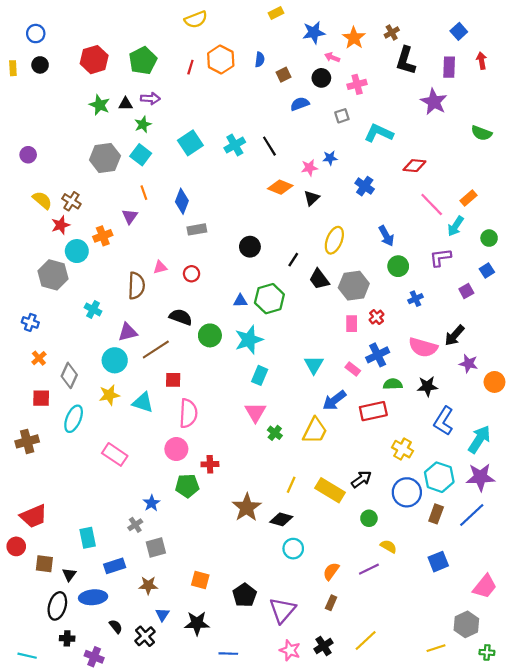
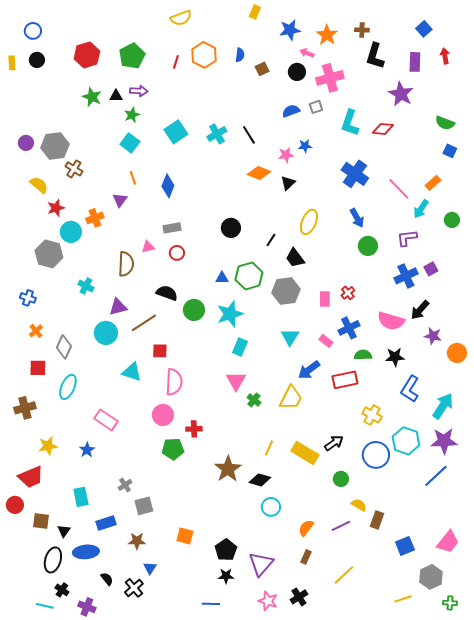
yellow rectangle: (276, 13) -> (255, 12), turned -40
brown cross: (392, 32) -> (362, 30), turned 32
pink cross: (357, 84) -> (330, 78), size x1.5
blue semicircle: (300, 104) -> (291, 111), moved
cyan L-shape: (379, 133) -> (350, 123), turned -96
gray hexagon: (105, 158) -> (55, 146), moved
red diamond: (414, 166) -> (383, 129), moved
blue cross: (365, 186) -> (355, 174), moved, size x1.5
brown cross: (71, 201) -> (74, 169), moved
gray rectangle: (197, 229) -> (172, 228), moved
blue square: (487, 271) -> (450, 151), moved, turned -32
gray hexagon: (354, 286) -> (286, 291), moved
blue cross: (415, 299) -> (406, 276), moved, size x1.6
yellow star: (109, 395) -> (48, 446), moved
blue star: (151, 503) -> (87, 450), moved
brown rectangle: (436, 514) -> (377, 520), moved
blue square: (438, 562) -> (405, 546), moved
black star: (197, 623) -> (226, 576), moved, size x0.7
black cross: (67, 638) -> (62, 590), turned 32
yellow line: (366, 641) -> (344, 575), moved
cyan line: (27, 656) -> (45, 606), moved

